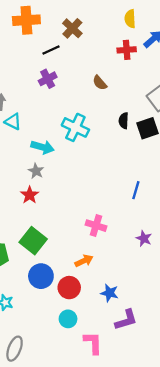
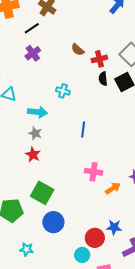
red cross: (127, 50) -> (99, 59), moved
cyan cross: (75, 127) -> (63, 91), size x0.6
blue line: (136, 190) -> (83, 129), moved
orange arrow: (84, 261) -> (113, 188), moved
red circle: (69, 288) -> (95, 238), moved

